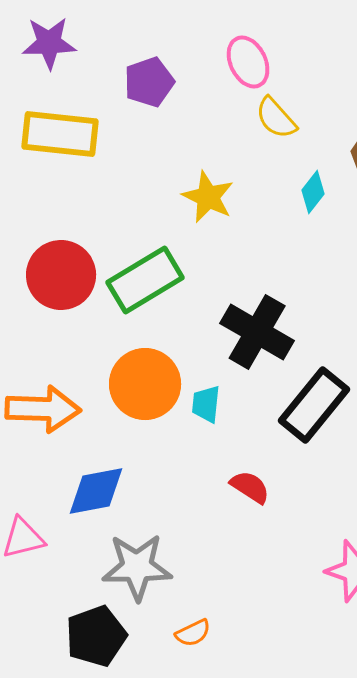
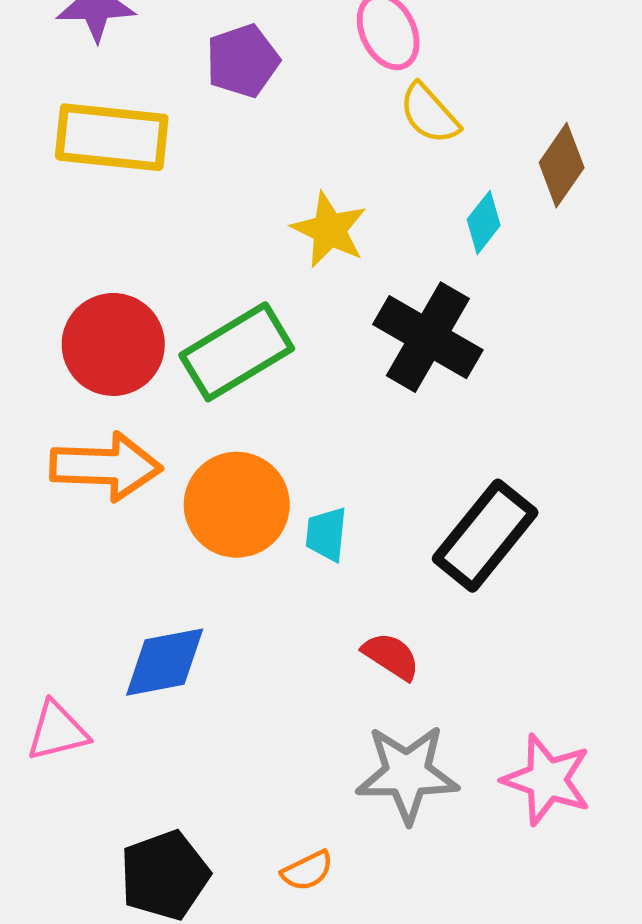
black cross: (257, 332) -> (428, 337), moved
orange arrow: (43, 409) -> (106, 466), moved
gray star: (137, 567) -> (407, 774), moved

